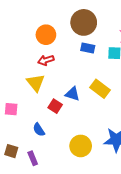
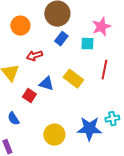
blue rectangle: (88, 48) -> (61, 39), turned -64
red arrow: (46, 60) -> (34, 56), moved

